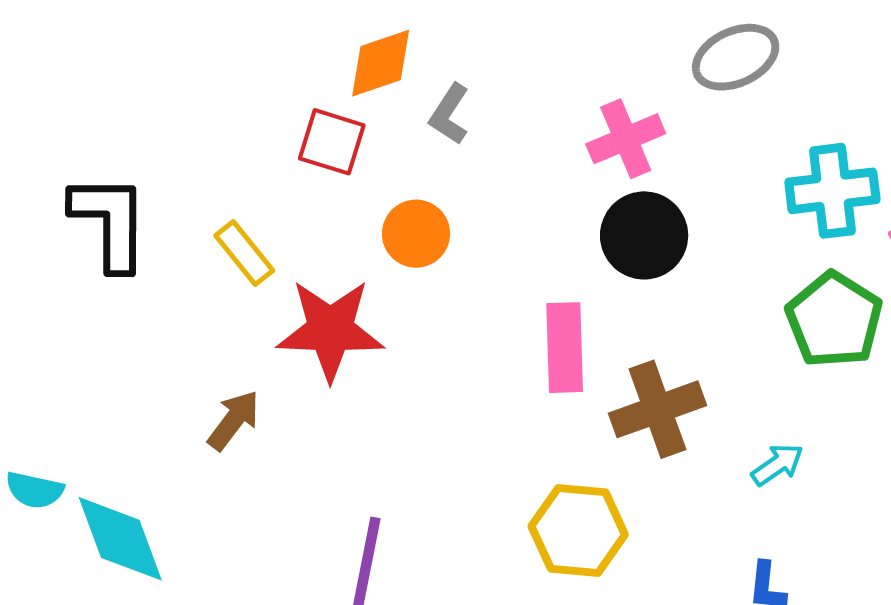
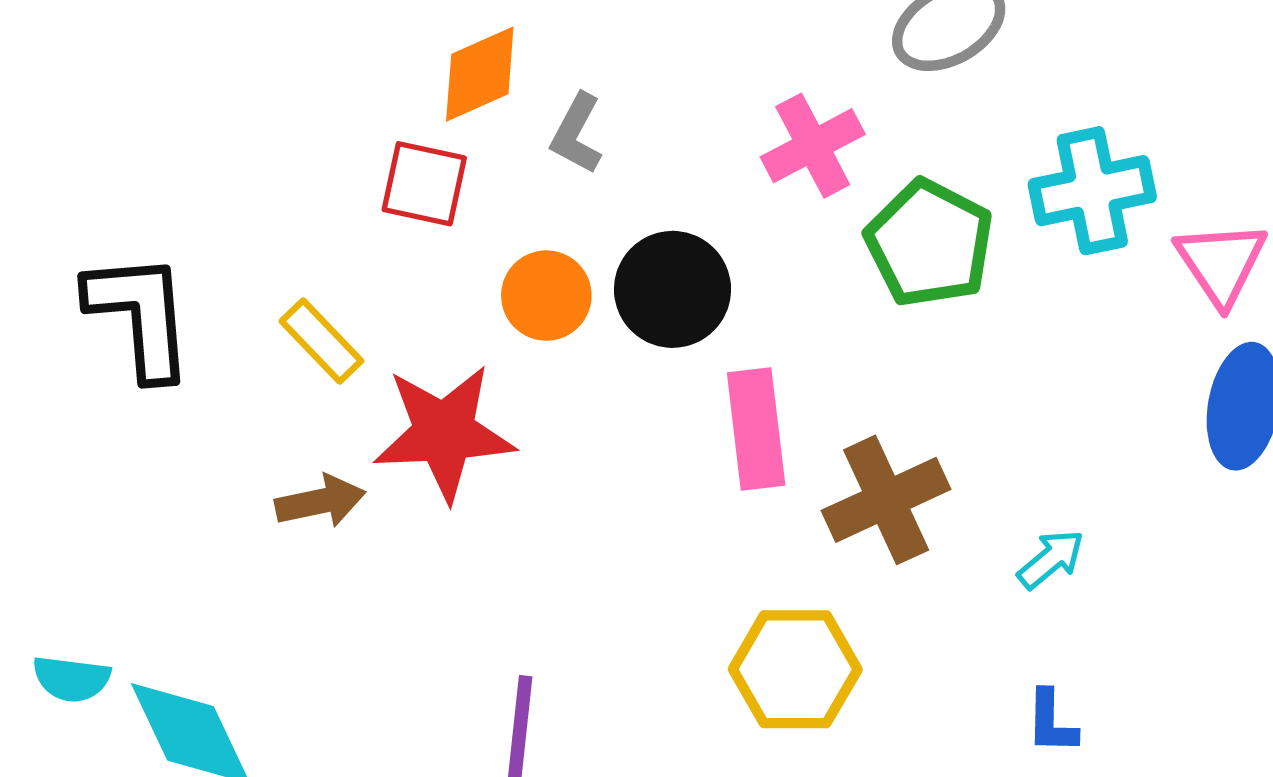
black circle: (644, 235) -> (673, 289), moved
green pentagon: (834, 320) -> (929, 243), moved
brown arrow: (234, 420) -> (320, 501), moved, turned 46

